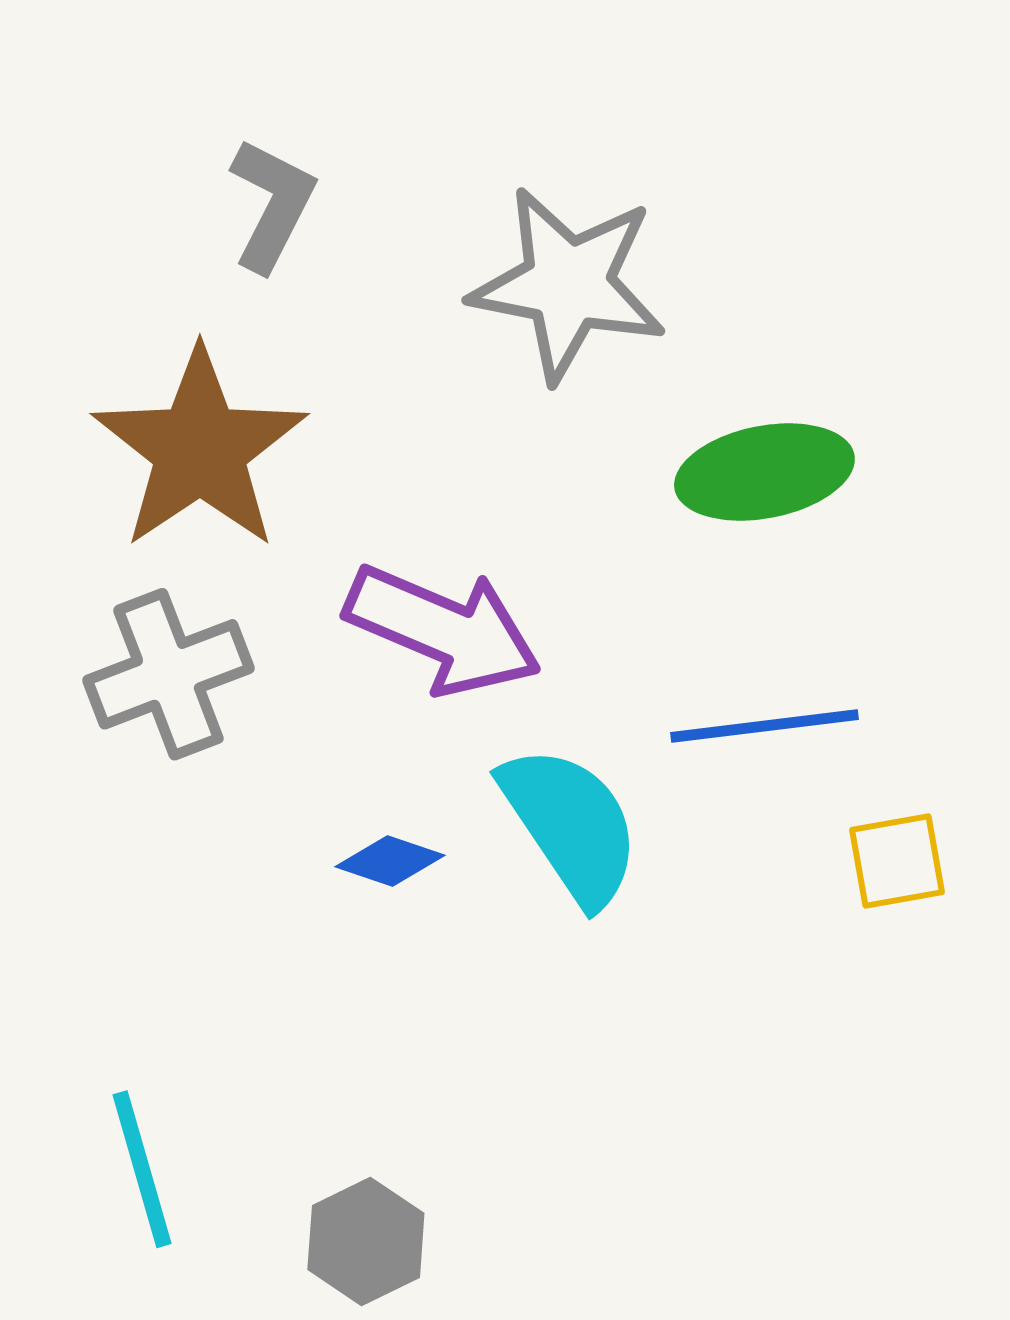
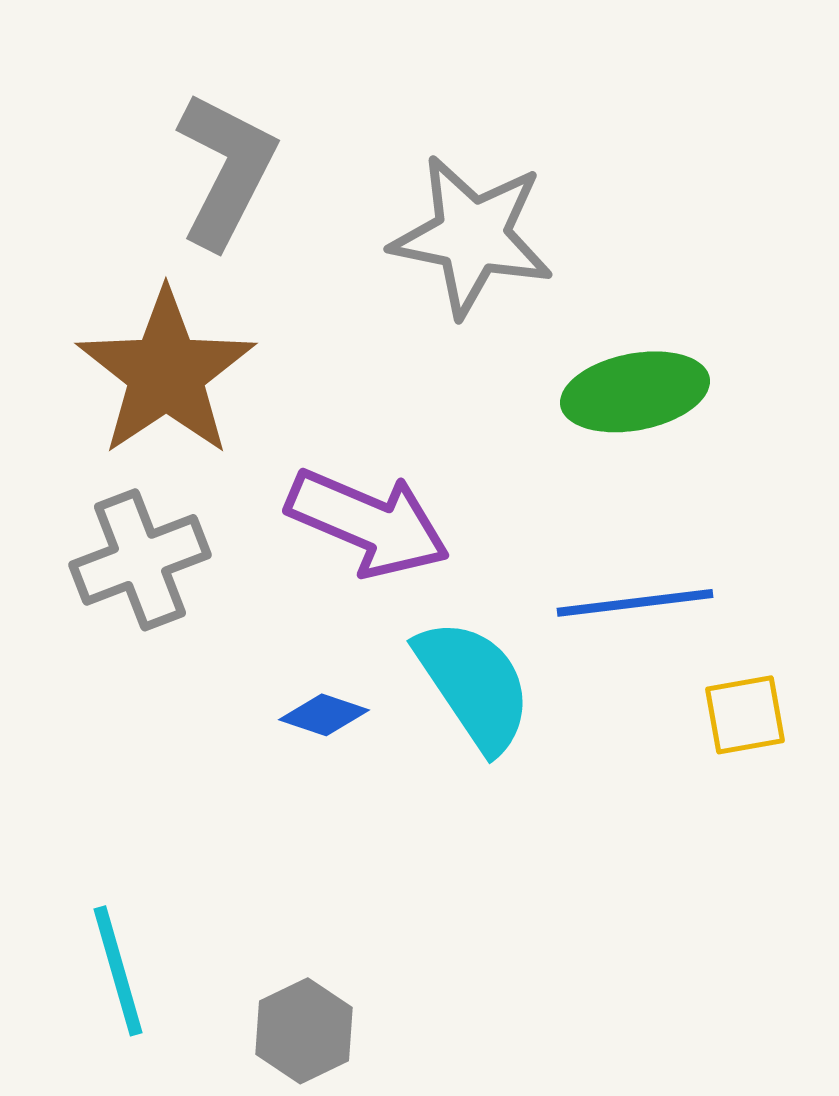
gray L-shape: (272, 205) -> (226, 170), size x1.4

